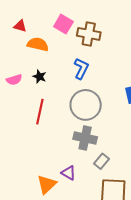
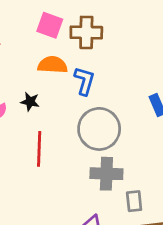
orange semicircle: (38, 44) -> (52, 65), moved
gray rectangle: (101, 161) -> (134, 201), turned -35

